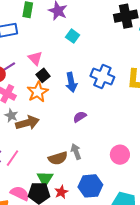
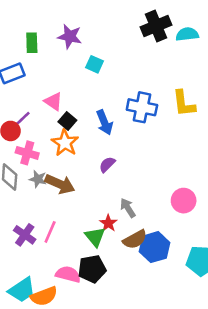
purple semicircle: (80, 117) -> (107, 164), moved
brown arrow: (27, 123) -> (60, 184), turned 50
brown semicircle: (58, 158) -> (135, 239), moved
green triangle: (45, 179) -> (95, 237), moved
red star: (61, 192) -> (108, 223), moved

